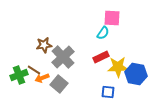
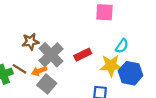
cyan semicircle: (103, 33) -> (122, 46), moved
red rectangle: (101, 57) -> (83, 55), moved
orange arrow: (42, 78) -> (39, 71), moved

